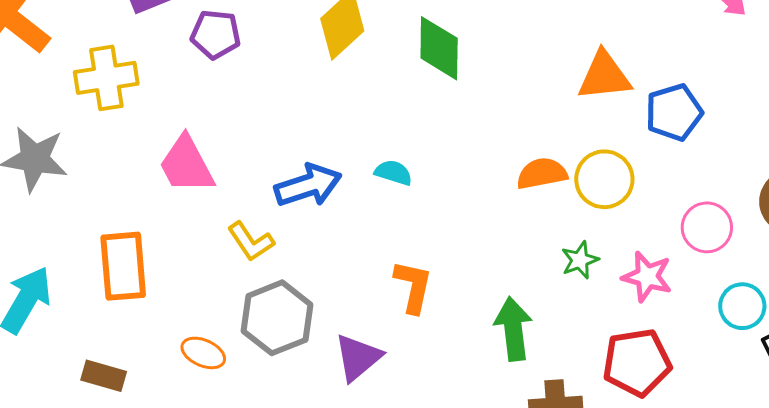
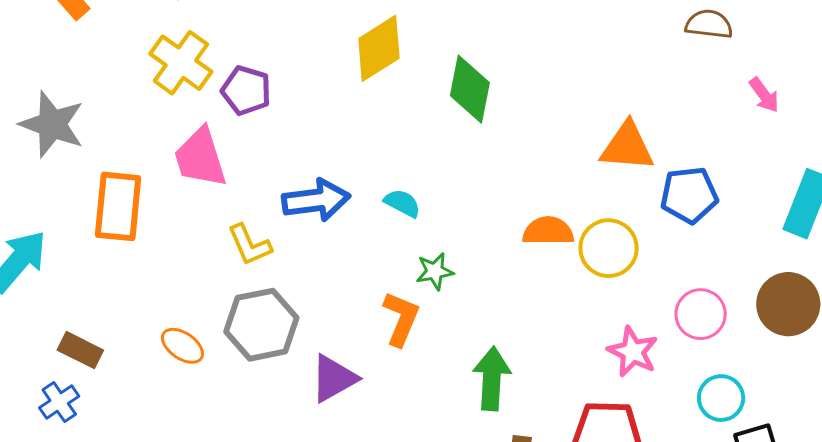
purple pentagon: (216, 34) -> (246, 90), moved
yellow cross: (106, 78) -> (181, 63), moved, turned 34
green star: (580, 260) -> (435, 271), moved
orange rectangle: (123, 266) -> (118, 206), moved

